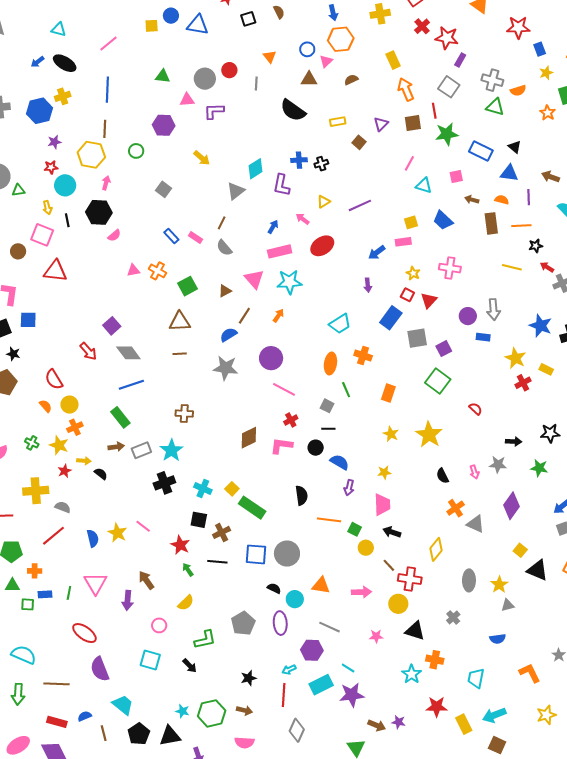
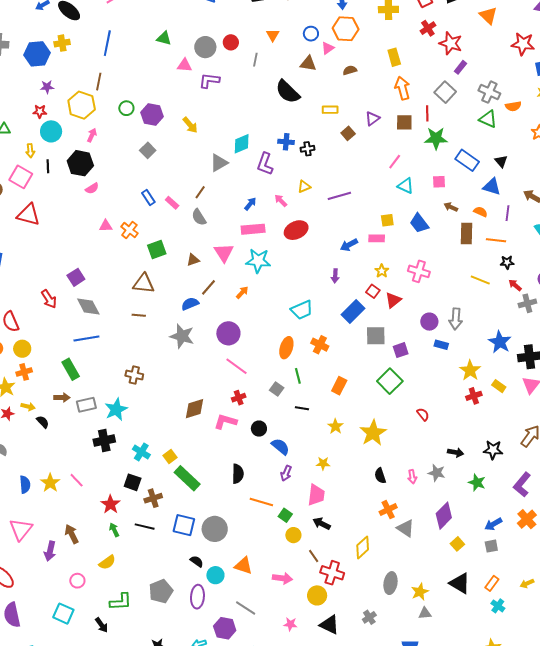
purple hexagon: (164, 125) -> (152, 115), moved
black line: (328, 429) -> (302, 408), moved
yellow square: (520, 550) -> (457, 544), moved

